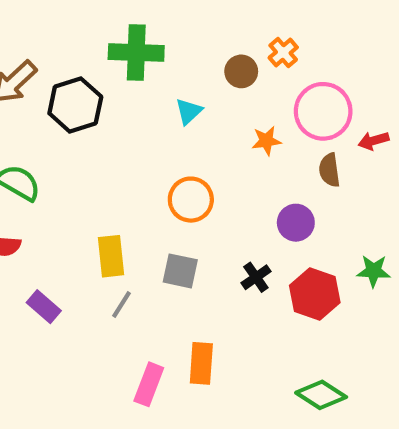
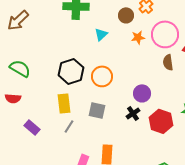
black hexagon: (75, 105) -> (71, 71), moved
orange star: (266, 141) -> (138, 37), moved
purple circle: (296, 223) -> (142, 93), moved

